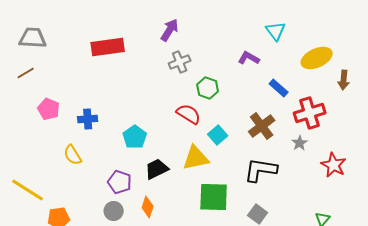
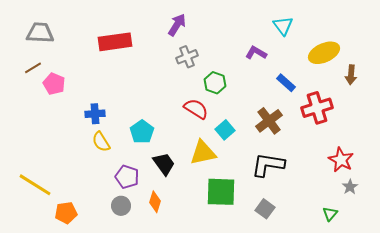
pink pentagon: (49, 109) -> (54, 84), moved
gray star: (300, 143) -> (350, 187), moved
yellow semicircle: (73, 155) -> (101, 142), moved
black trapezoid: (157, 169) -> (164, 164), turned 80

